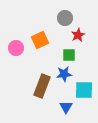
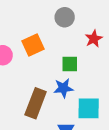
red star: (78, 35) -> (94, 39), moved

